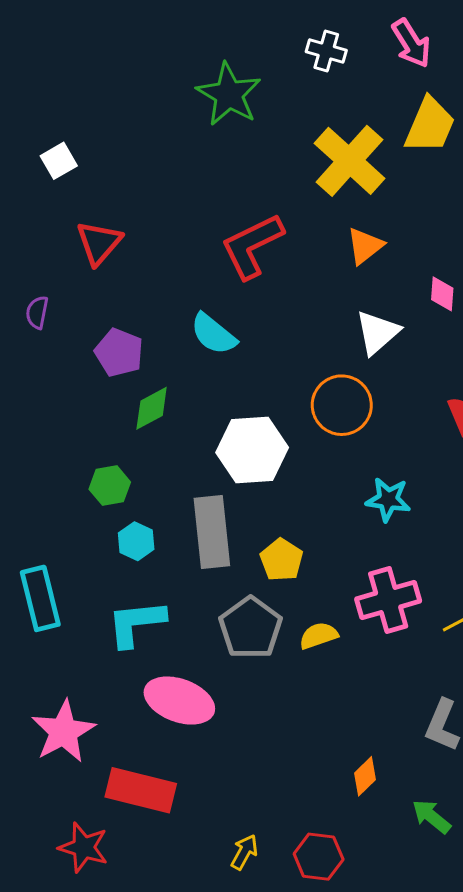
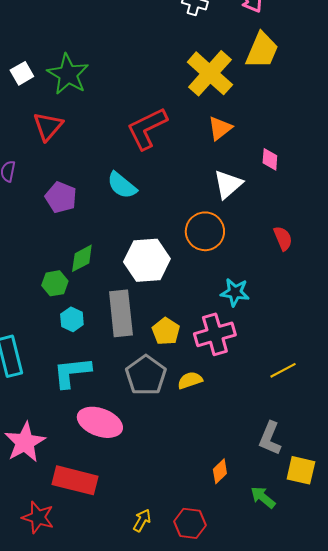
green star: (229, 94) -> (68, 74), moved
green diamond: (152, 408) -> (82, 258), moved
pink cross: (388, 600) -> (215, 334), moved

